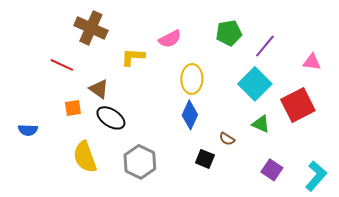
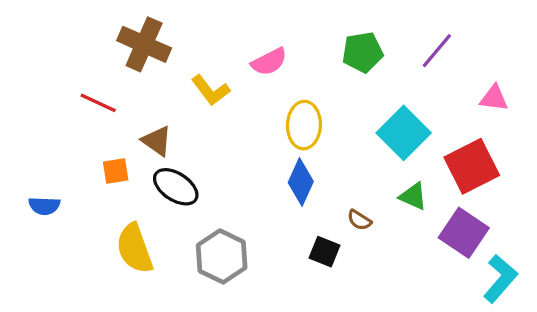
purple line: (265, 46) -> (437, 51), moved
yellow L-shape: (133, 57) -> (211, 90), turned -130
purple square: (272, 170) -> (464, 233), moved, size x1.4

